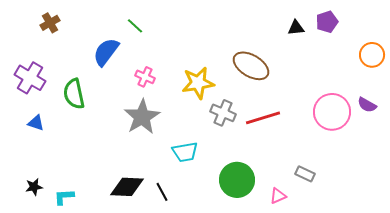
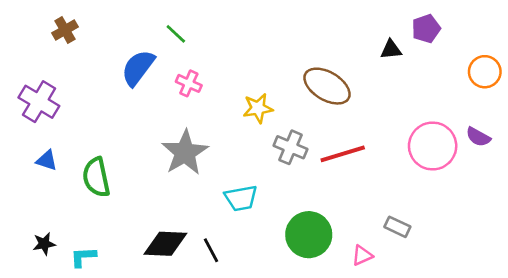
black triangle: (296, 28) -> (391, 50), moved
pink cross: (145, 77) -> (189, 83), moved
yellow star: (198, 83) -> (258, 108), size x0.7
green semicircle: (74, 94) -> (96, 177), moved

